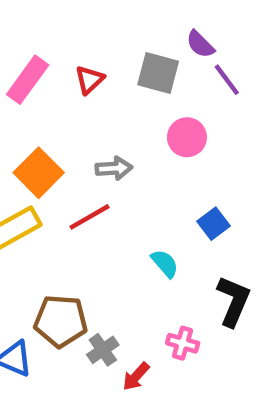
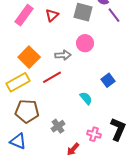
pink circle: (187, 137) -> (85, 43), moved
black L-shape: (233, 301) -> (118, 129), moved
brown pentagon: (61, 321) -> (27, 111), moved
gray cross: (103, 350) -> (58, 126), moved

